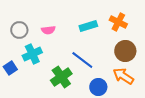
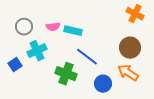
orange cross: (118, 22) -> (135, 14), moved
cyan rectangle: (88, 26) -> (73, 31), moved, turned 30
green cross: (61, 77) -> (66, 74), turned -35

